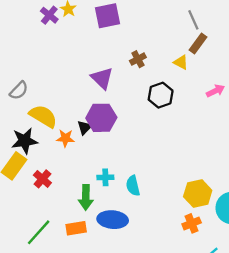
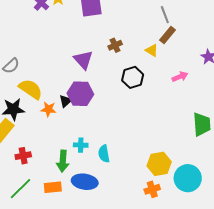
red cross: (42, 179) -> (23, 156), moved, turned 35

